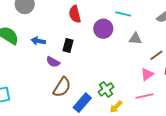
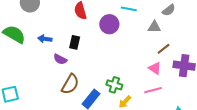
gray triangle: (135, 39) -> (154, 27), moved
pink triangle: (147, 74) -> (155, 68), turned -48
green cross: (106, 89) -> (114, 85), turned -35

